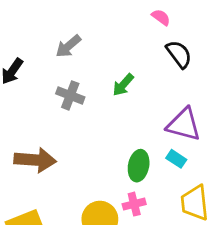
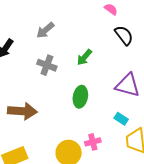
cyan rectangle: (176, 159) -> (121, 119), moved
green ellipse: (139, 166) -> (80, 97), moved

